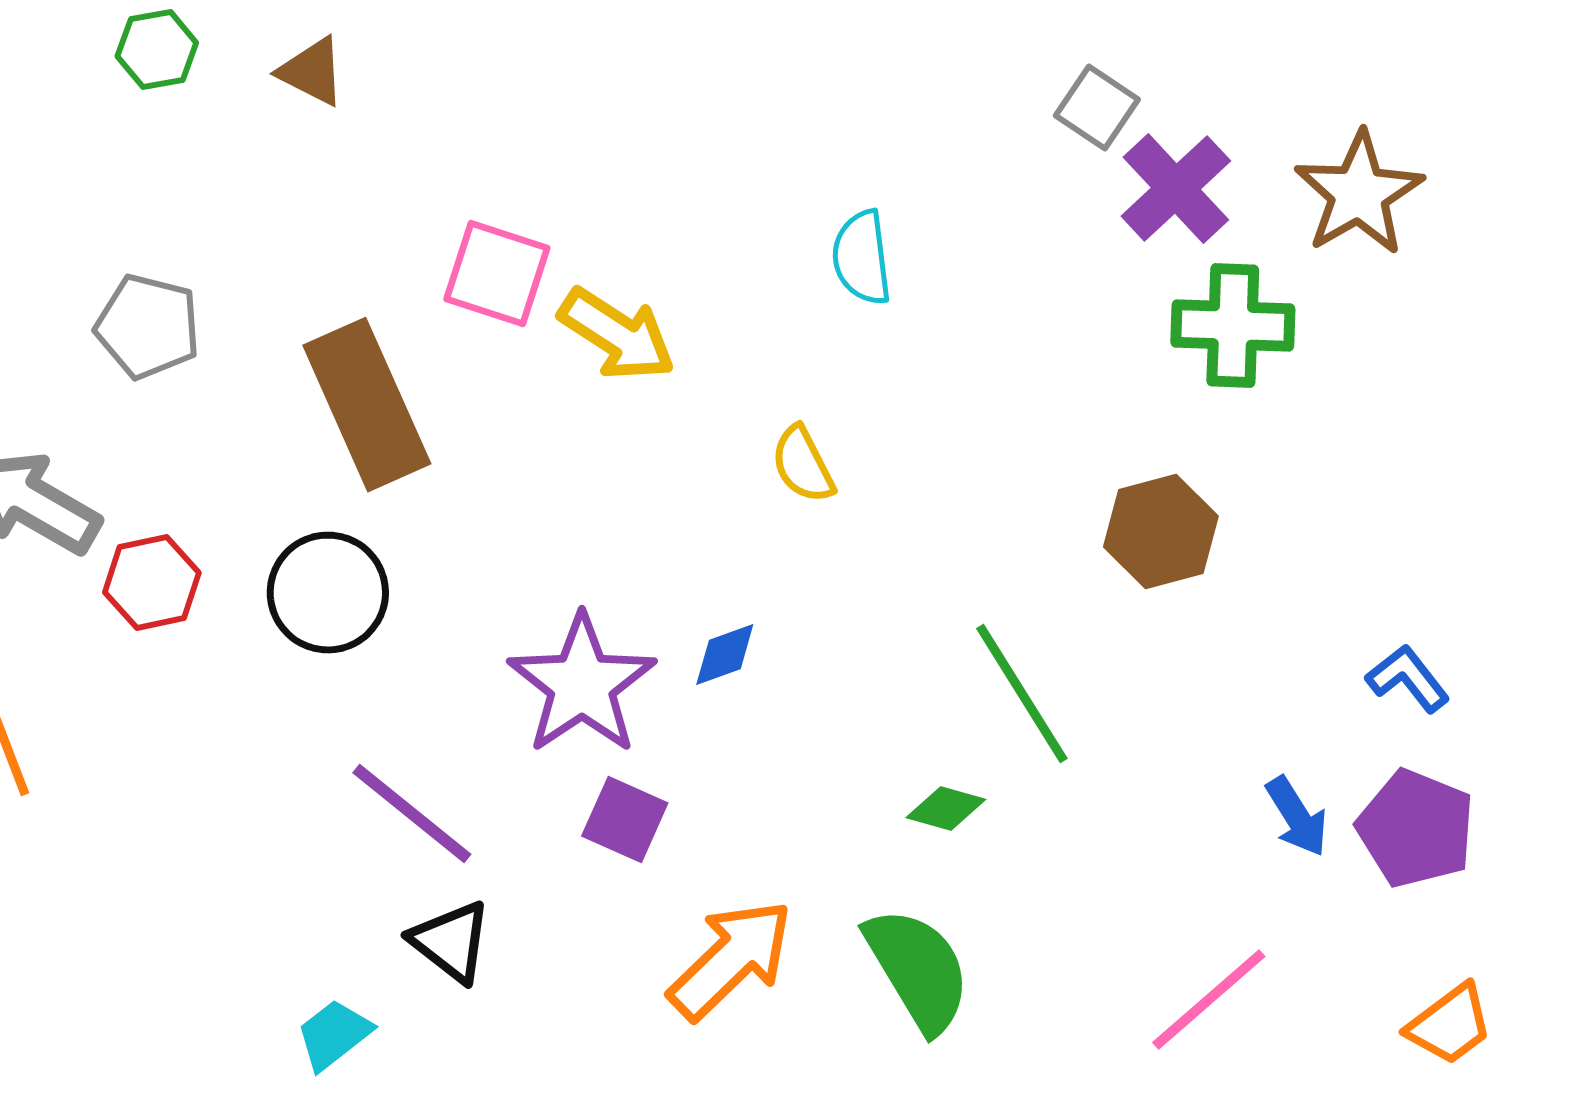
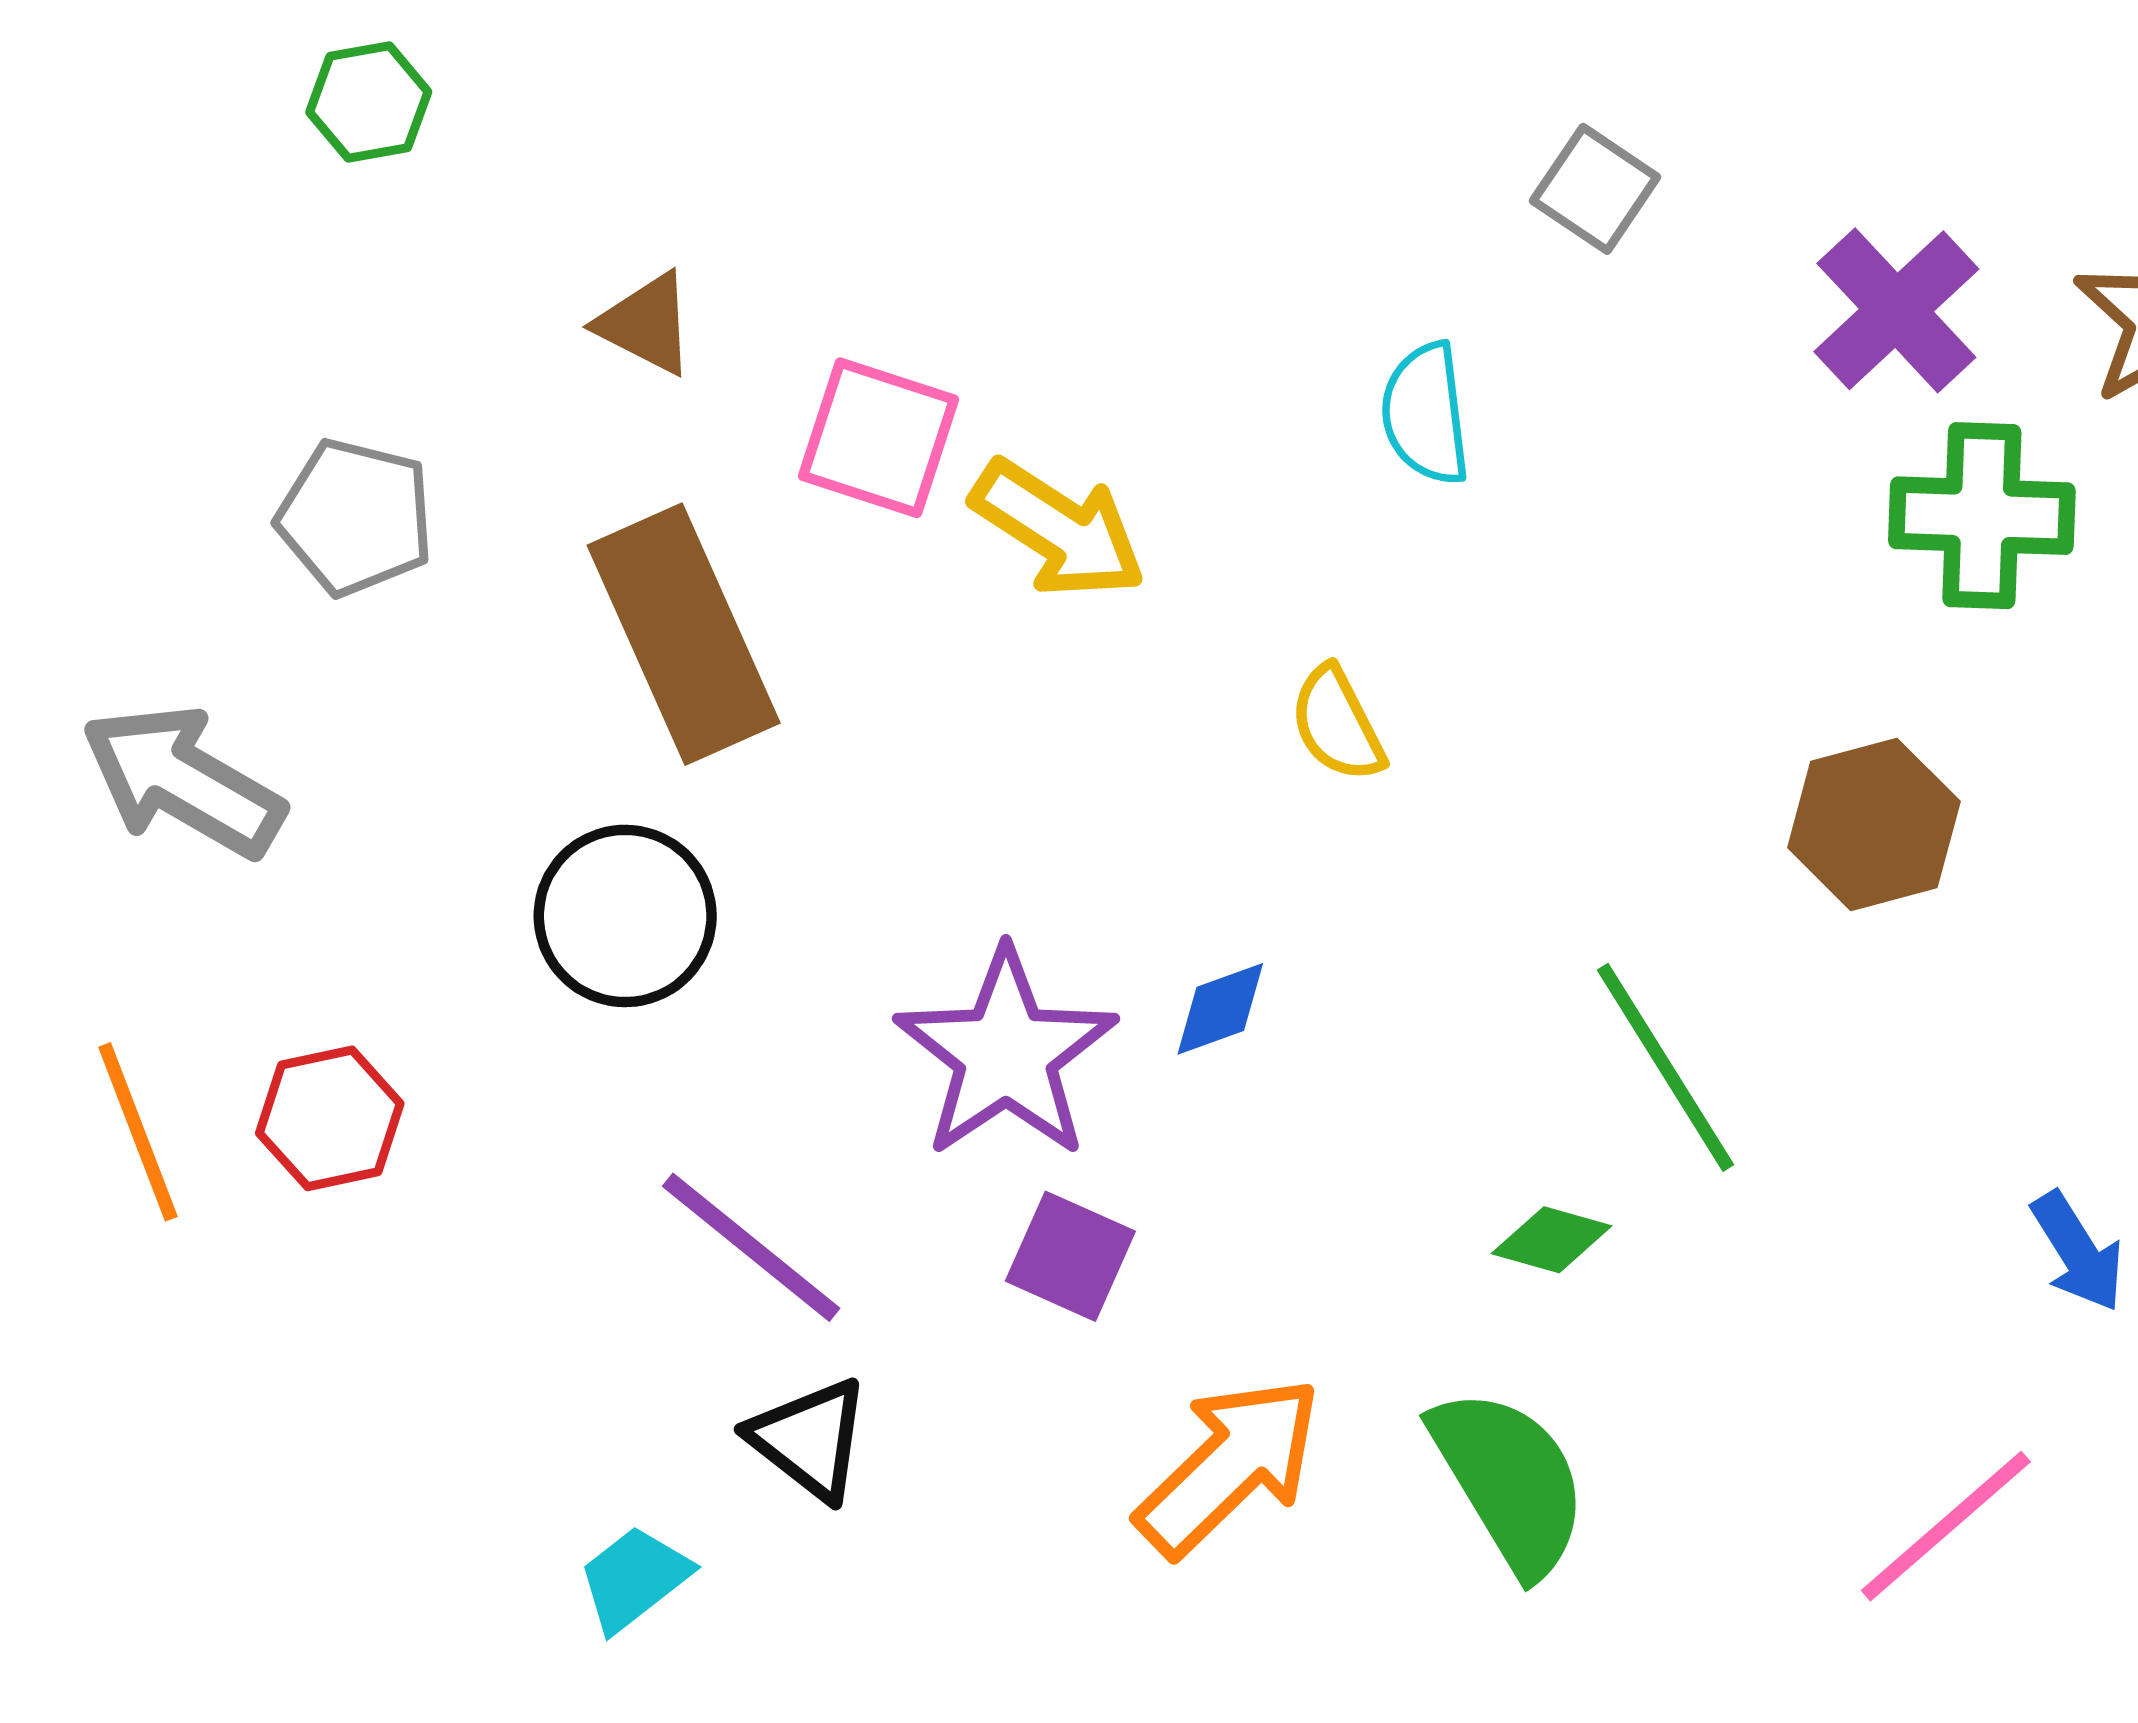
brown triangle: (312, 72) -> (646, 324), moved
gray square: (1097, 108) -> (1595, 189), moved
red hexagon: (152, 583) -> (330, 1118), moved

